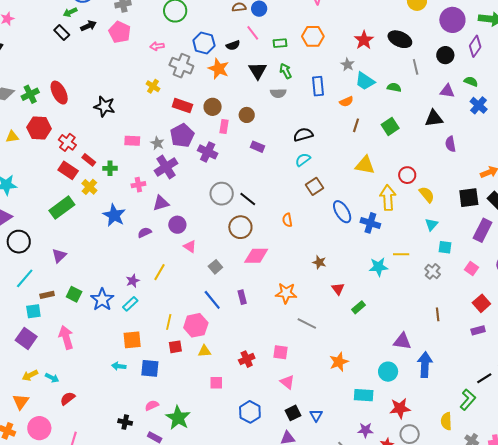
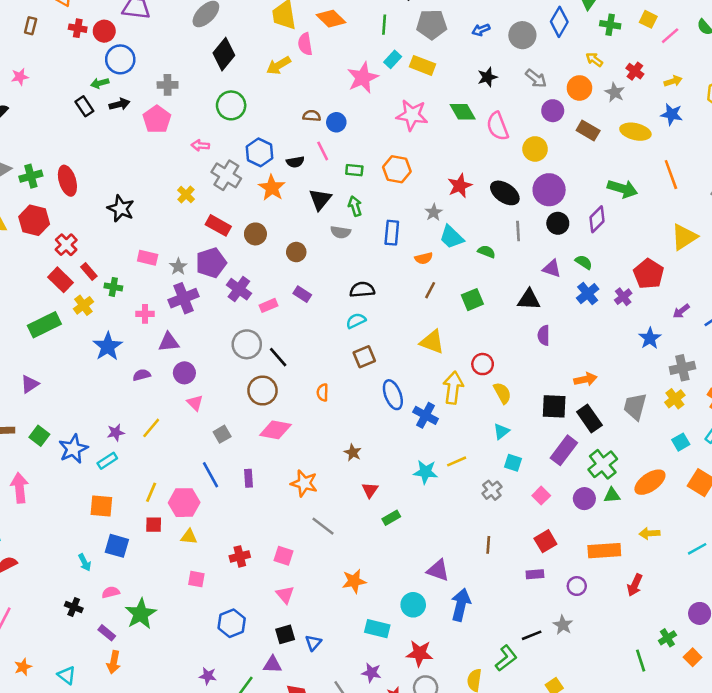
purple circle: (452, 20) -> (549, 190), moved
pink rectangle: (224, 127) -> (268, 305), moved, turned 48
yellow line: (401, 254) -> (457, 461), turned -35
cyan arrow: (119, 366) -> (85, 562), moved, turned -136

